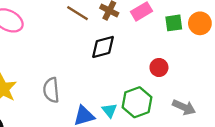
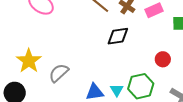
gray semicircle: (51, 90) -> (59, 73), moved, turned 45

